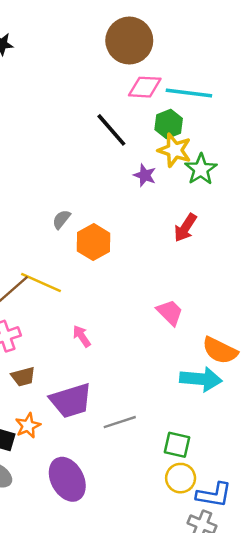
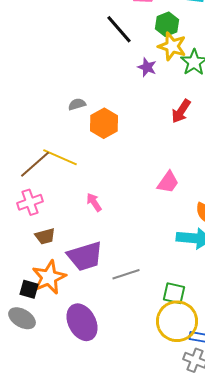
gray semicircle: (61, 219) -> (77, 104), turned 36
pink trapezoid: (170, 312) -> (168, 182), turned 80
orange star: (28, 426) -> (49, 277), size x1.6
yellow circle: (181, 478) -> (177, 321), size x1.6

